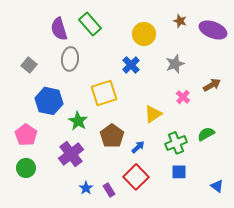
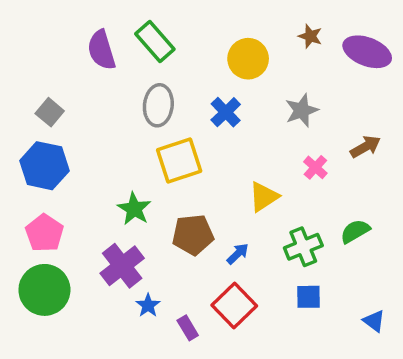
gray ellipse: (70, 59) -> (158, 105), moved
blue hexagon: (49, 101) -> (44, 166), moved
brown pentagon: (112, 136) -> (193, 235), turned 30
green circle: (26, 168) -> (44, 290), size x1.5
blue star: (86, 188) -> (148, 305), moved

